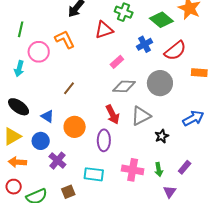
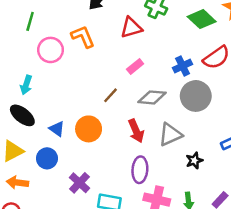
blue cross: (144, 44) -> (183, 66), moved
pink rectangle: (117, 62) -> (135, 66), moved
cyan arrow: (19, 69) -> (26, 85), moved
brown line: (69, 88) -> (111, 95), moved
orange circle: (75, 127) -> (89, 129), moved
purple ellipse: (104, 140) -> (140, 170), moved
purple cross: (57, 161) -> (79, 183), moved

